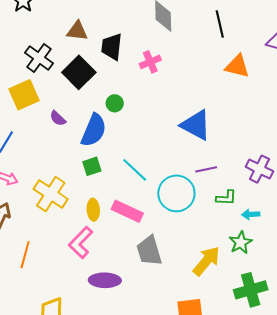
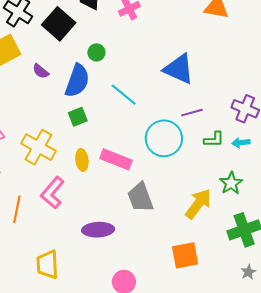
cyan line: (135, 170) -> (124, 95), moved
cyan arrow: (251, 214) -> (241, 143), moved
pink L-shape: (81, 243) -> (53, 193), moved

